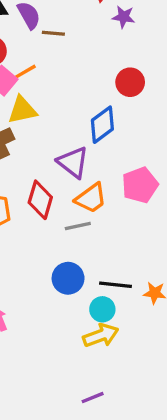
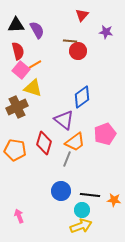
purple star: (124, 17) -> (106, 32), moved
brown line: (53, 33) -> (70, 41), moved
red circle: (130, 82) -> (78, 51), moved
yellow triangle: (22, 110) -> (33, 88), turned 30
gray line: (78, 226) -> (67, 159), turned -56

